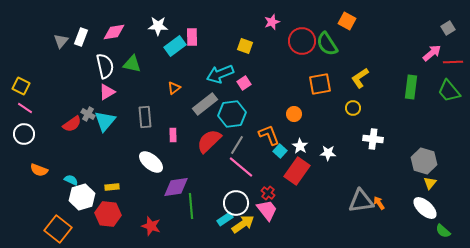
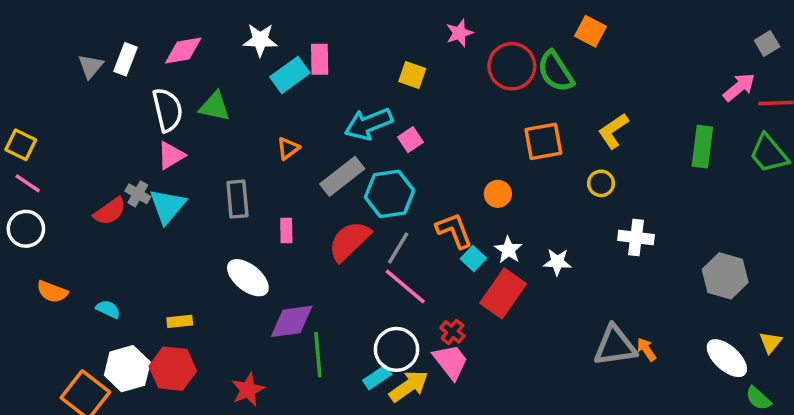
yellow triangle: (430, 183) -> (771, 342), moved
white hexagon: (82, 197) -> (127, 369), moved
red star: (151, 226) -> (248, 390), turned 30

